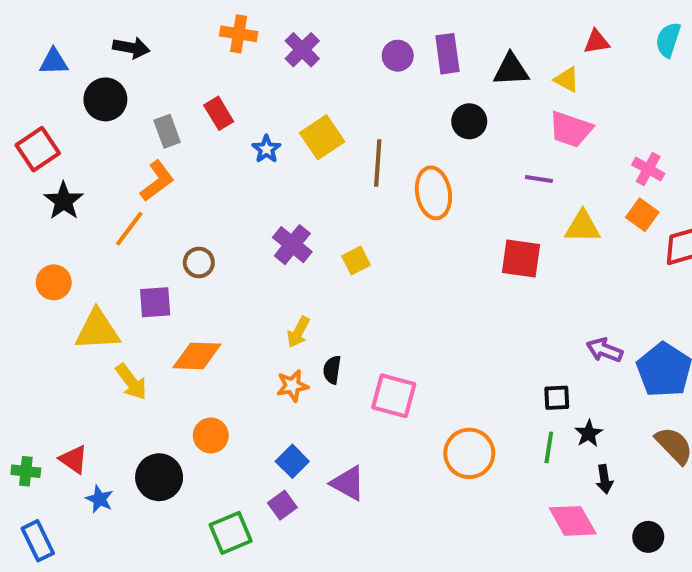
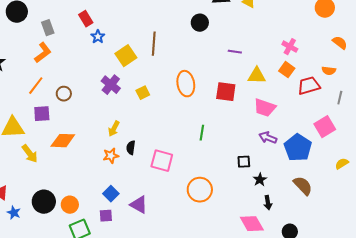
red rectangle: (219, 113) -> (86, 19), moved
pink trapezoid: (571, 129) -> (265, 108), moved
yellow square: (322, 137) -> (126, 56), moved
orange ellipse: (433, 193) -> (186, 84), moved
orange line: (129, 229) -> (36, 86), moved
orange circle: (211, 435) -> (70, 205), moved
green line: (549, 447) -> (202, 133), moved
purple square: (282, 505) -> (106, 216), turned 32

